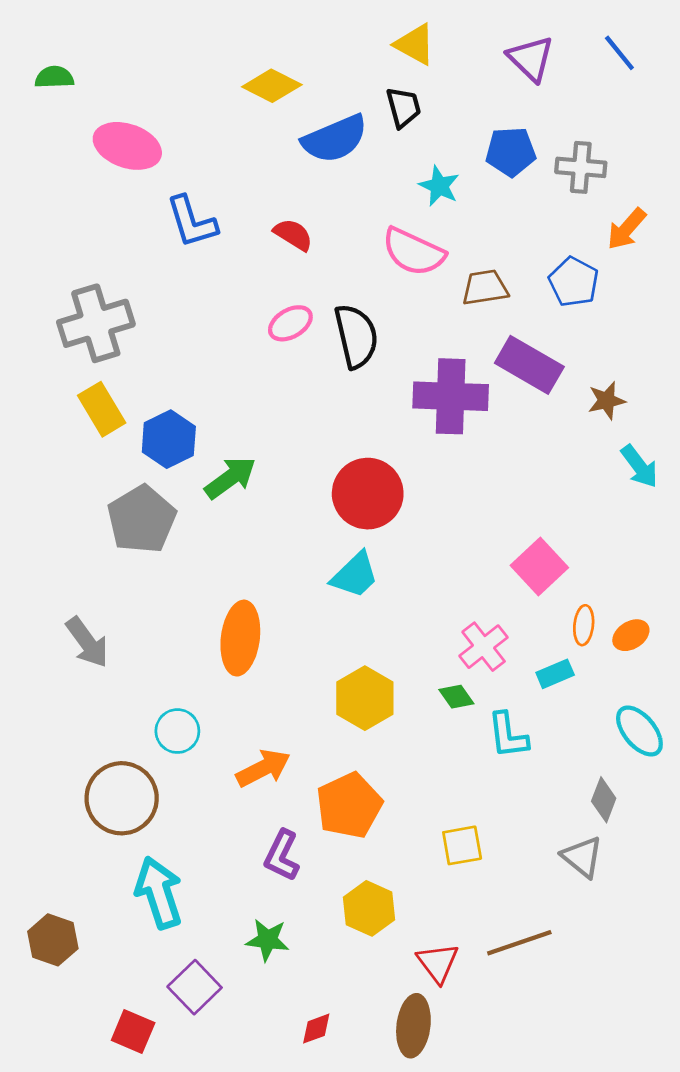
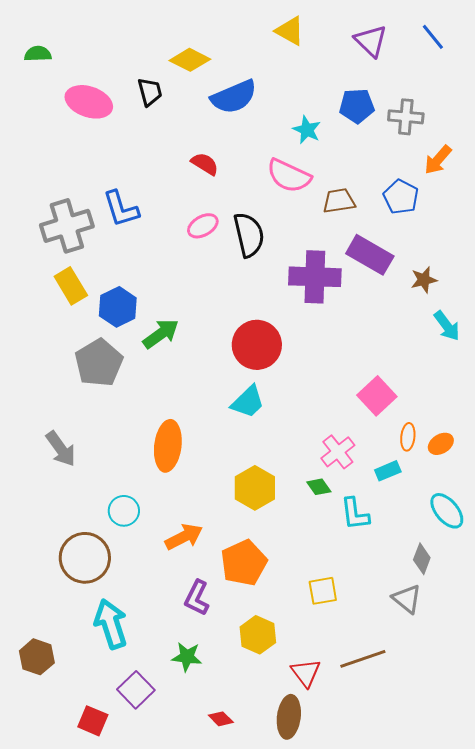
black trapezoid: (403, 107) -> (150, 92), moved
blue L-shape: (192, 222) -> (121, 209), moved
red diamond: (316, 1029) -> (221, 719), turned 65

